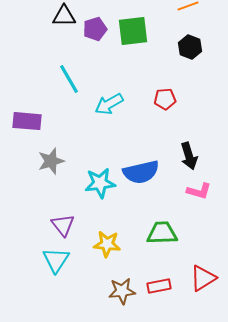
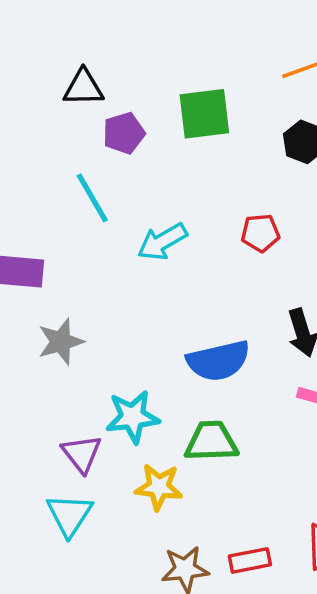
purple pentagon: (95, 29) -> (124, 133), moved
cyan star: (100, 183) -> (133, 417), moved
green trapezoid: (162, 233) -> (211, 441), moved

